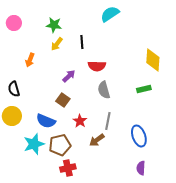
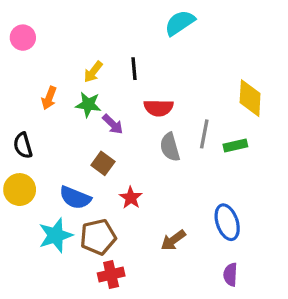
green star: (54, 25) -> (88, 105), moved
purple arrow: (69, 76) -> (113, 124), turned 88
gray line: (108, 121) -> (204, 134), moved
brown arrow: (97, 140) -> (173, 240), moved

